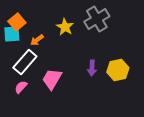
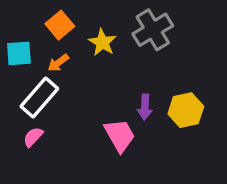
orange square: (17, 22) -> (60, 25), moved
pink trapezoid: (52, 79) -> (120, 135), moved, turned 120

